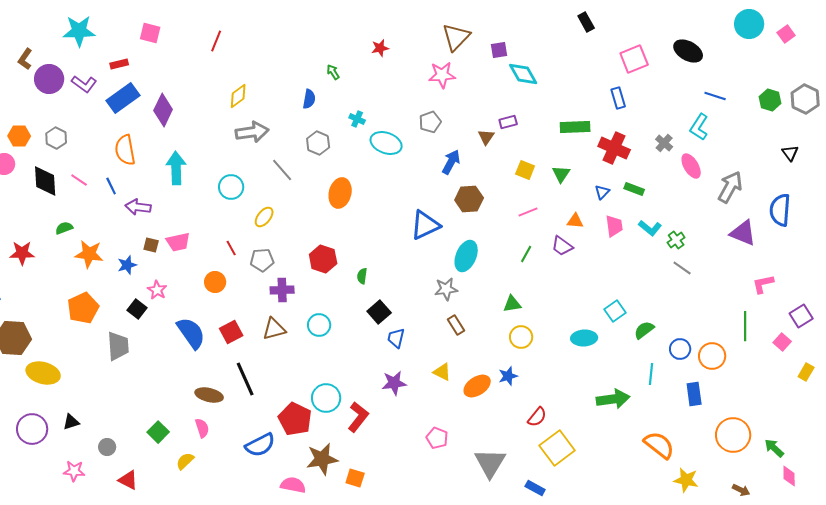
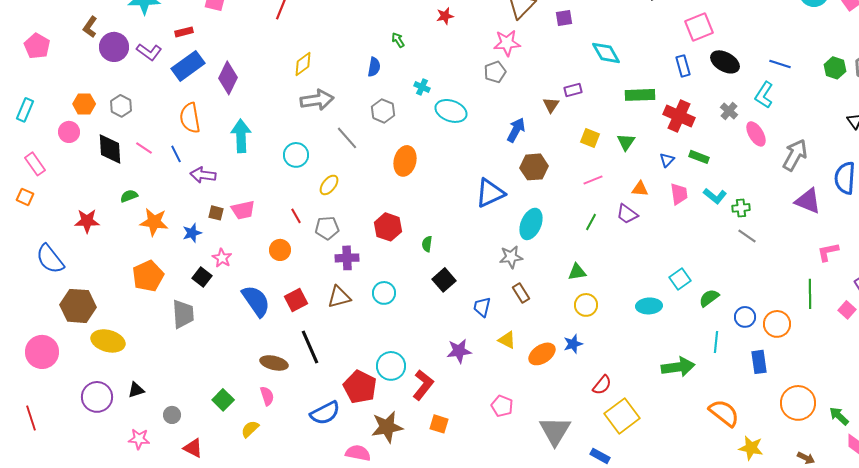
black ellipse: (688, 51) -> (725, 62), moved
cyan diamond: (523, 74) -> (606, 53), moved
gray pentagon: (430, 122) -> (495, 72), moved
green cross: (676, 240) -> (741, 208), turned 30
blue trapezoid: (396, 338) -> (482, 307), moved
orange square: (355, 478) -> (439, 424), moved

